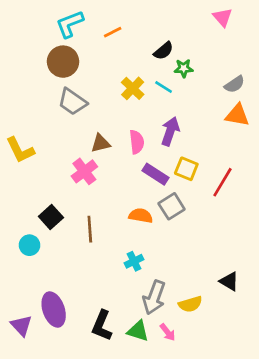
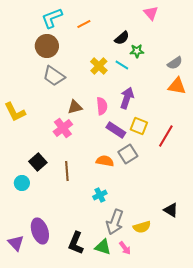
pink triangle: (222, 17) -> (151, 13), moved

